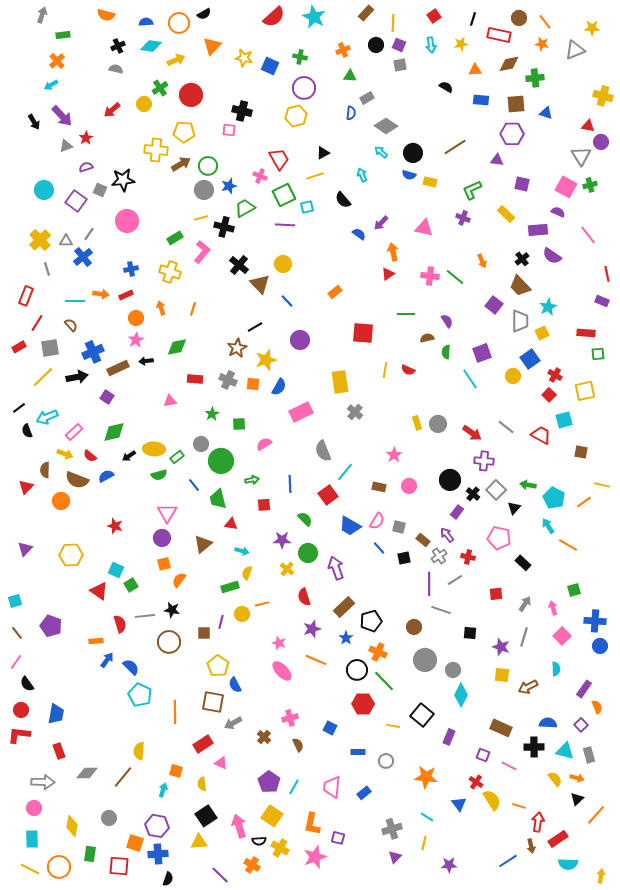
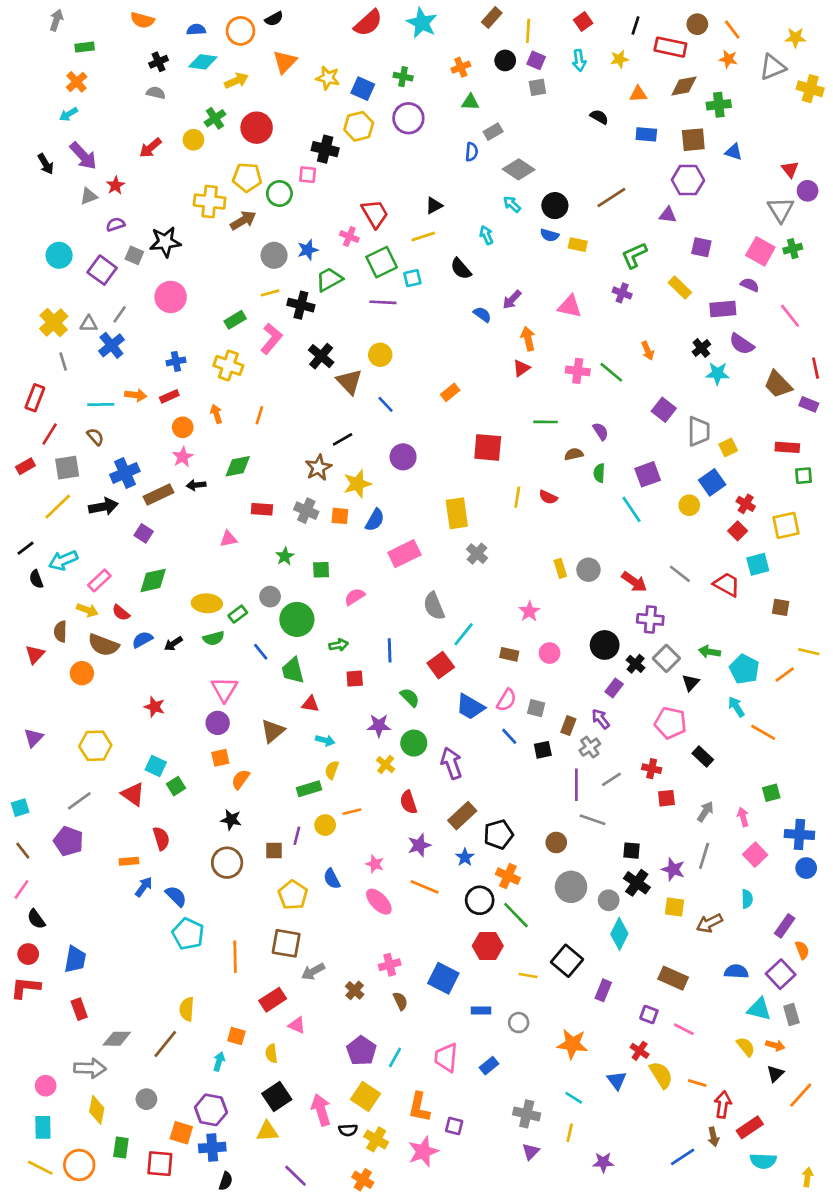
yellow cross: (603, 96) -> (810, 89), moved
yellow hexagon: (296, 116) -> (359, 126), moved
red triangle: (588, 126) -> (790, 169), turned 40
green circle: (208, 166) -> (279, 193), moved
brown trapezoid: (520, 286) -> (778, 384), moved
cyan star: (548, 307) -> (717, 374), moved, turned 30
black arrow: (129, 456) -> (173, 644), moved
brown rectangle: (423, 540) -> (568, 726), turned 72
red cross: (468, 557) -> (652, 769), moved
gray line: (145, 616) -> (79, 801), moved, turned -30
blue semicircle: (235, 685) -> (332, 879), moved
purple square: (581, 725) -> (781, 974), size x1.5
blue square: (330, 728) -> (443, 978), size x1.6
black cross: (534, 747) -> (637, 883), moved, turned 36
gray arrow: (43, 782) -> (90, 1068), moved
gray cross: (392, 829) -> (527, 1114), turned 30
orange cross: (252, 865) -> (363, 1180), moved

